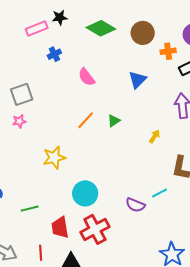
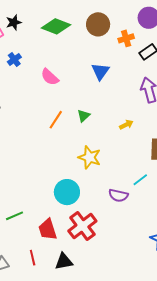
yellow arrow: (154, 136) -> (126, 125), turned 40
yellow star: (54, 158) -> (90, 157), moved, turned -30

